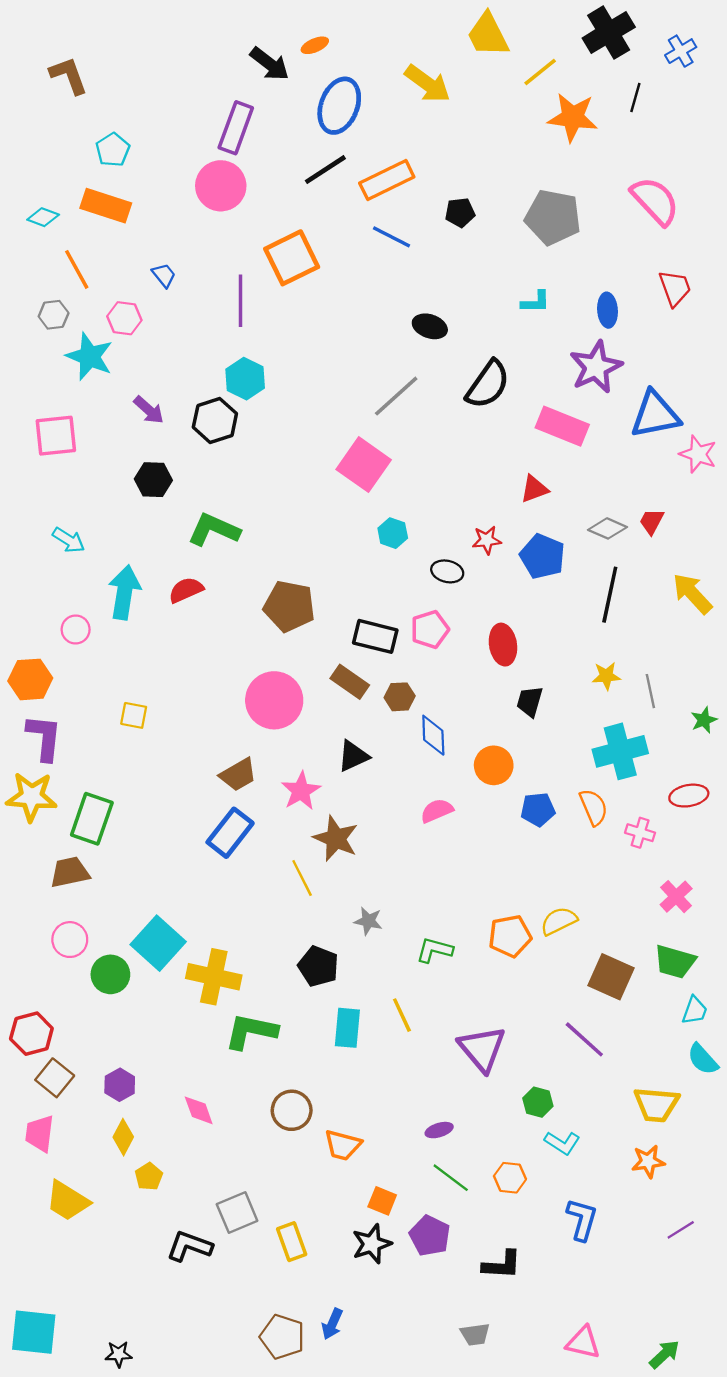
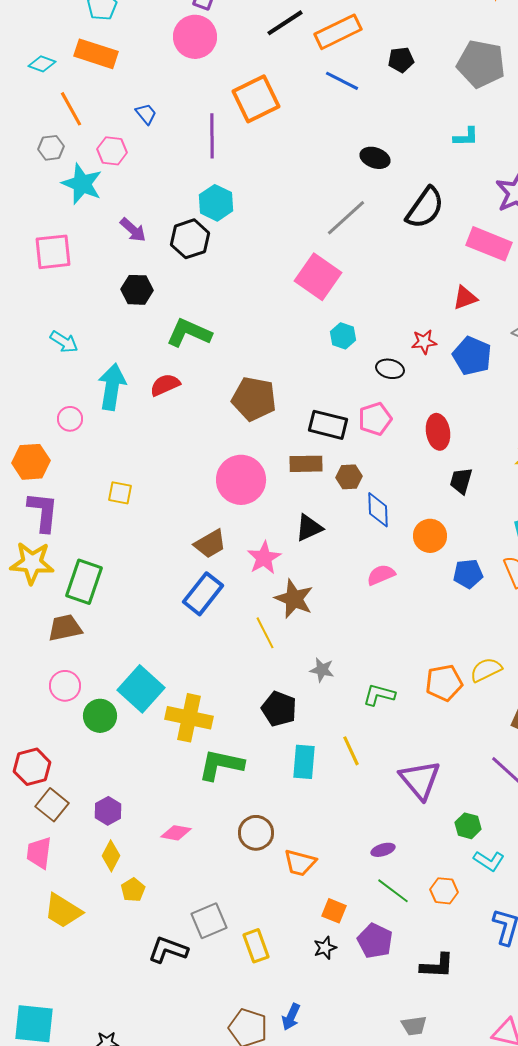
brown rectangle: (350, 682) -> (306, 464), turned -36
pink diamond: (199, 1110) -> (176, 833), turned -60
black star: (372, 1244) -> (325, 948), size x0.7

